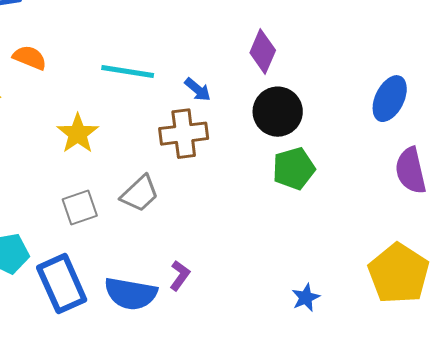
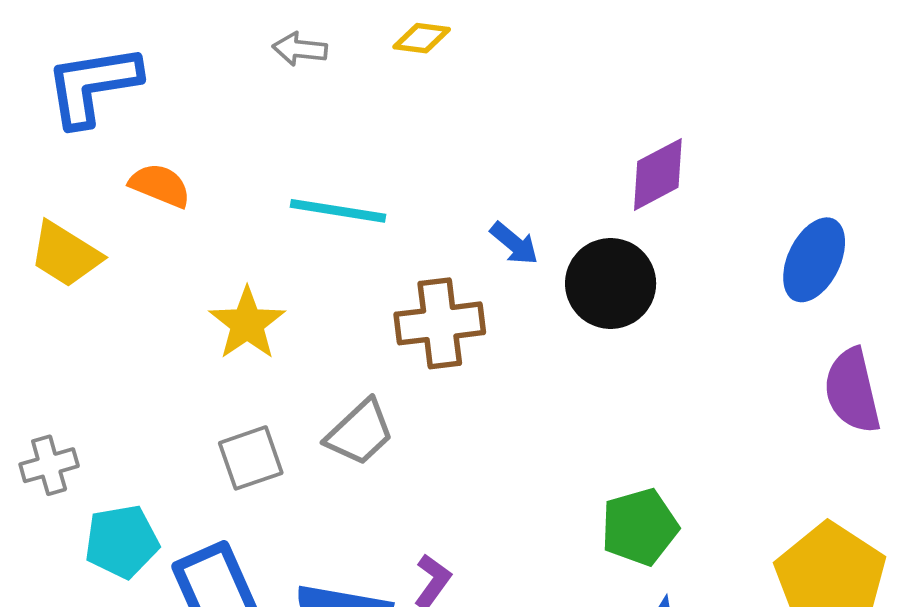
purple diamond: (263, 52) -> (658, 174), moved, turned 39
blue arrow: (198, 90) -> (514, 243), moved
green pentagon: (294, 169) -> (640, 527), moved

